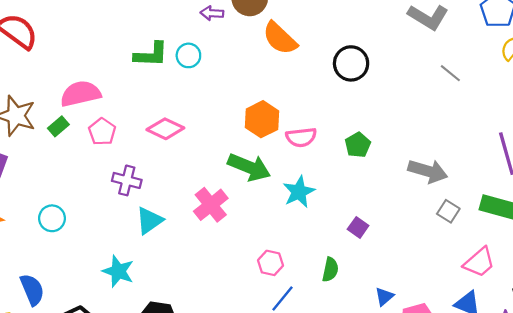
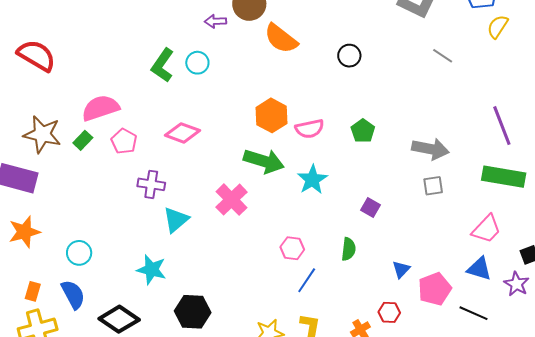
green L-shape: (151, 55) -> (163, 65), turned 128
black circle: (351, 63) -> (349, 56), size x0.7
gray square: (448, 211) -> (433, 186), moved, turned -35
cyan circle: (52, 218) -> (79, 253), moved

